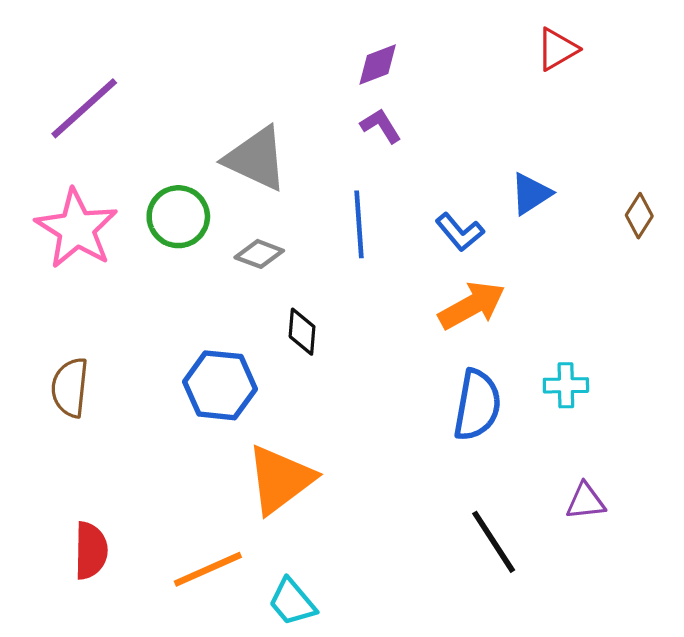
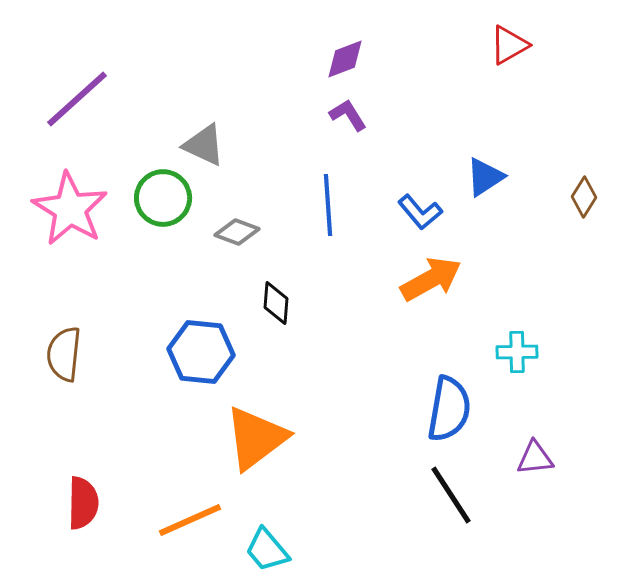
gray triangle: (256, 159) -> (204, 145), moved, size x0.7
blue semicircle: (477, 405) -> (449, 409), moved

